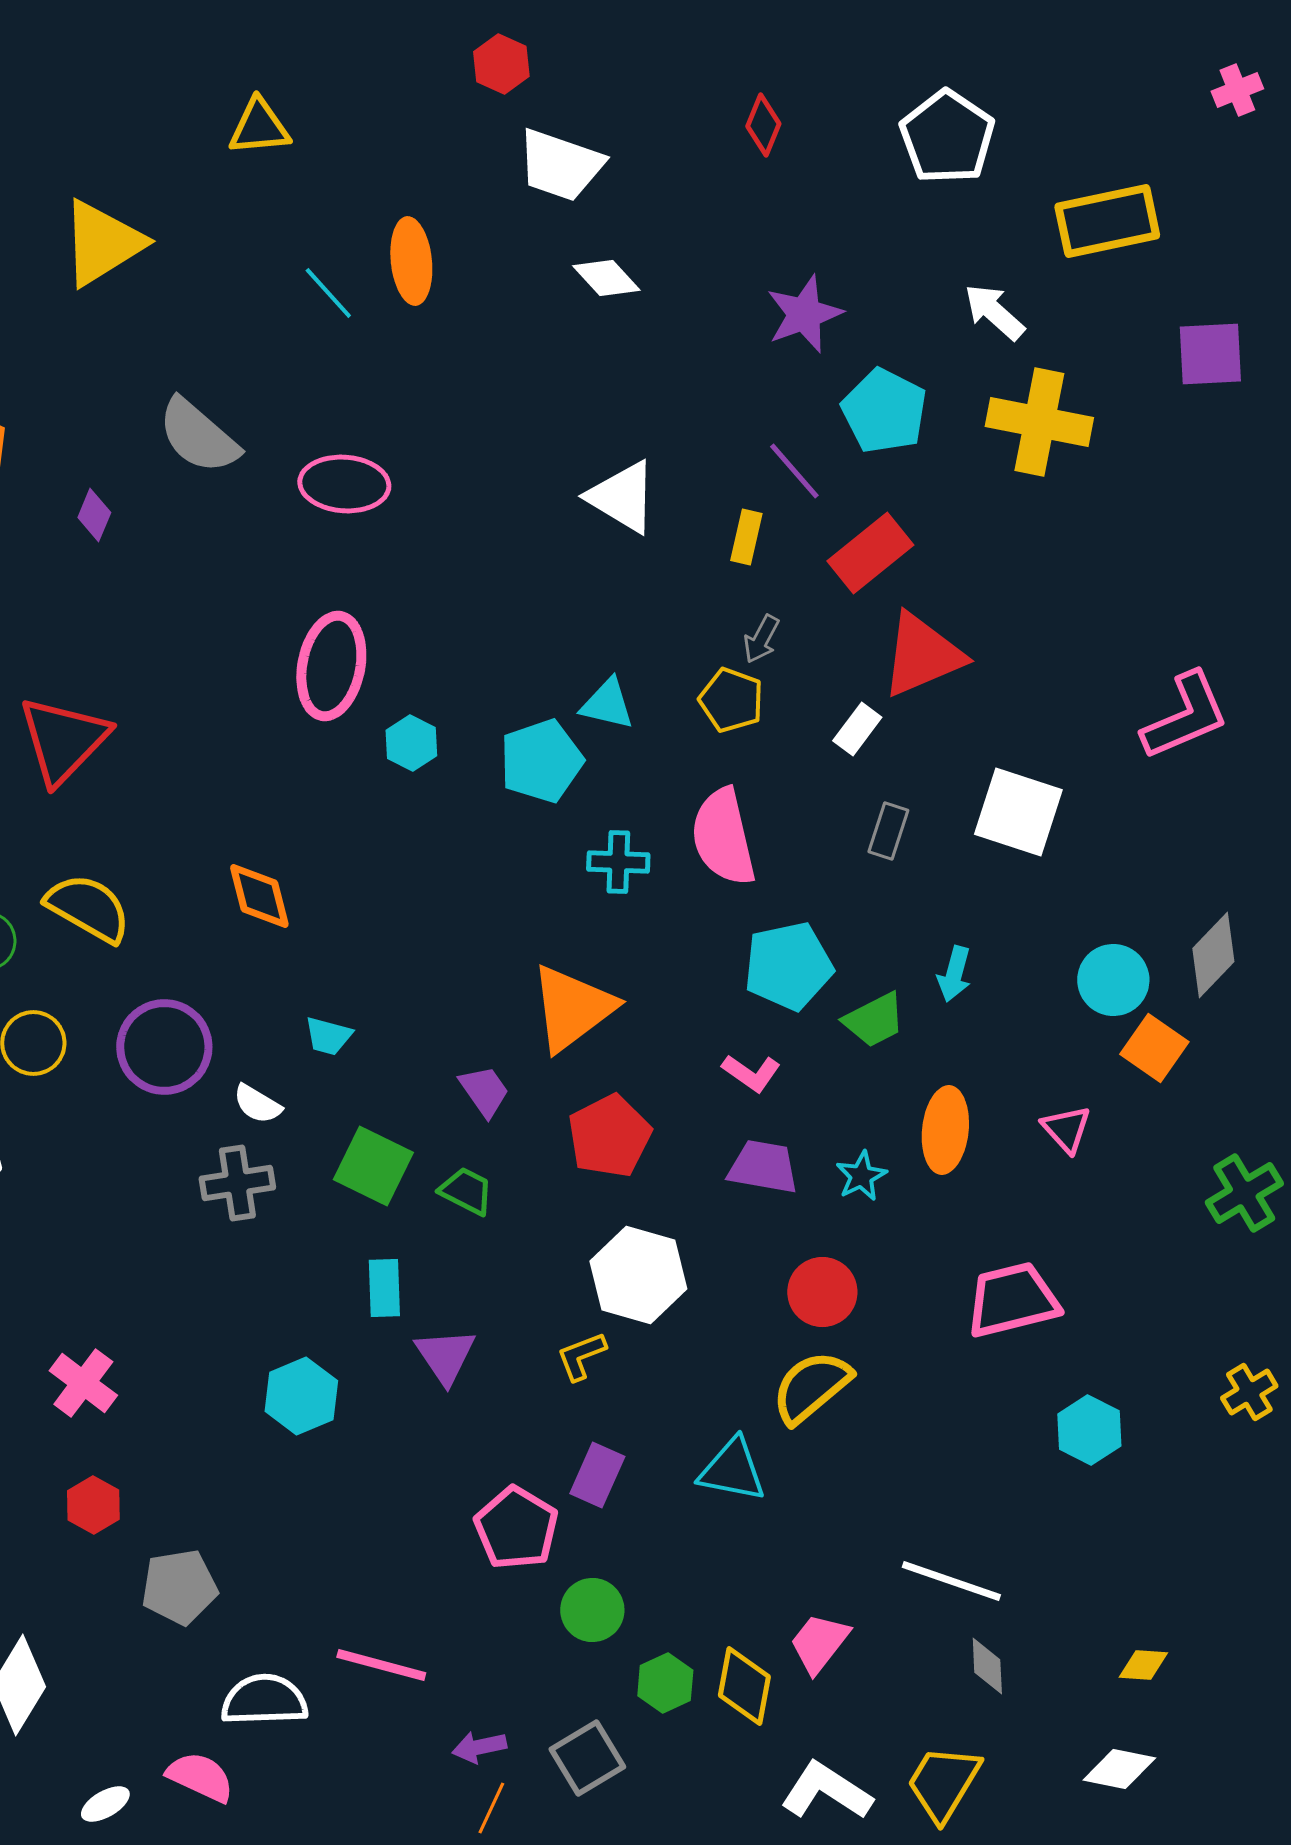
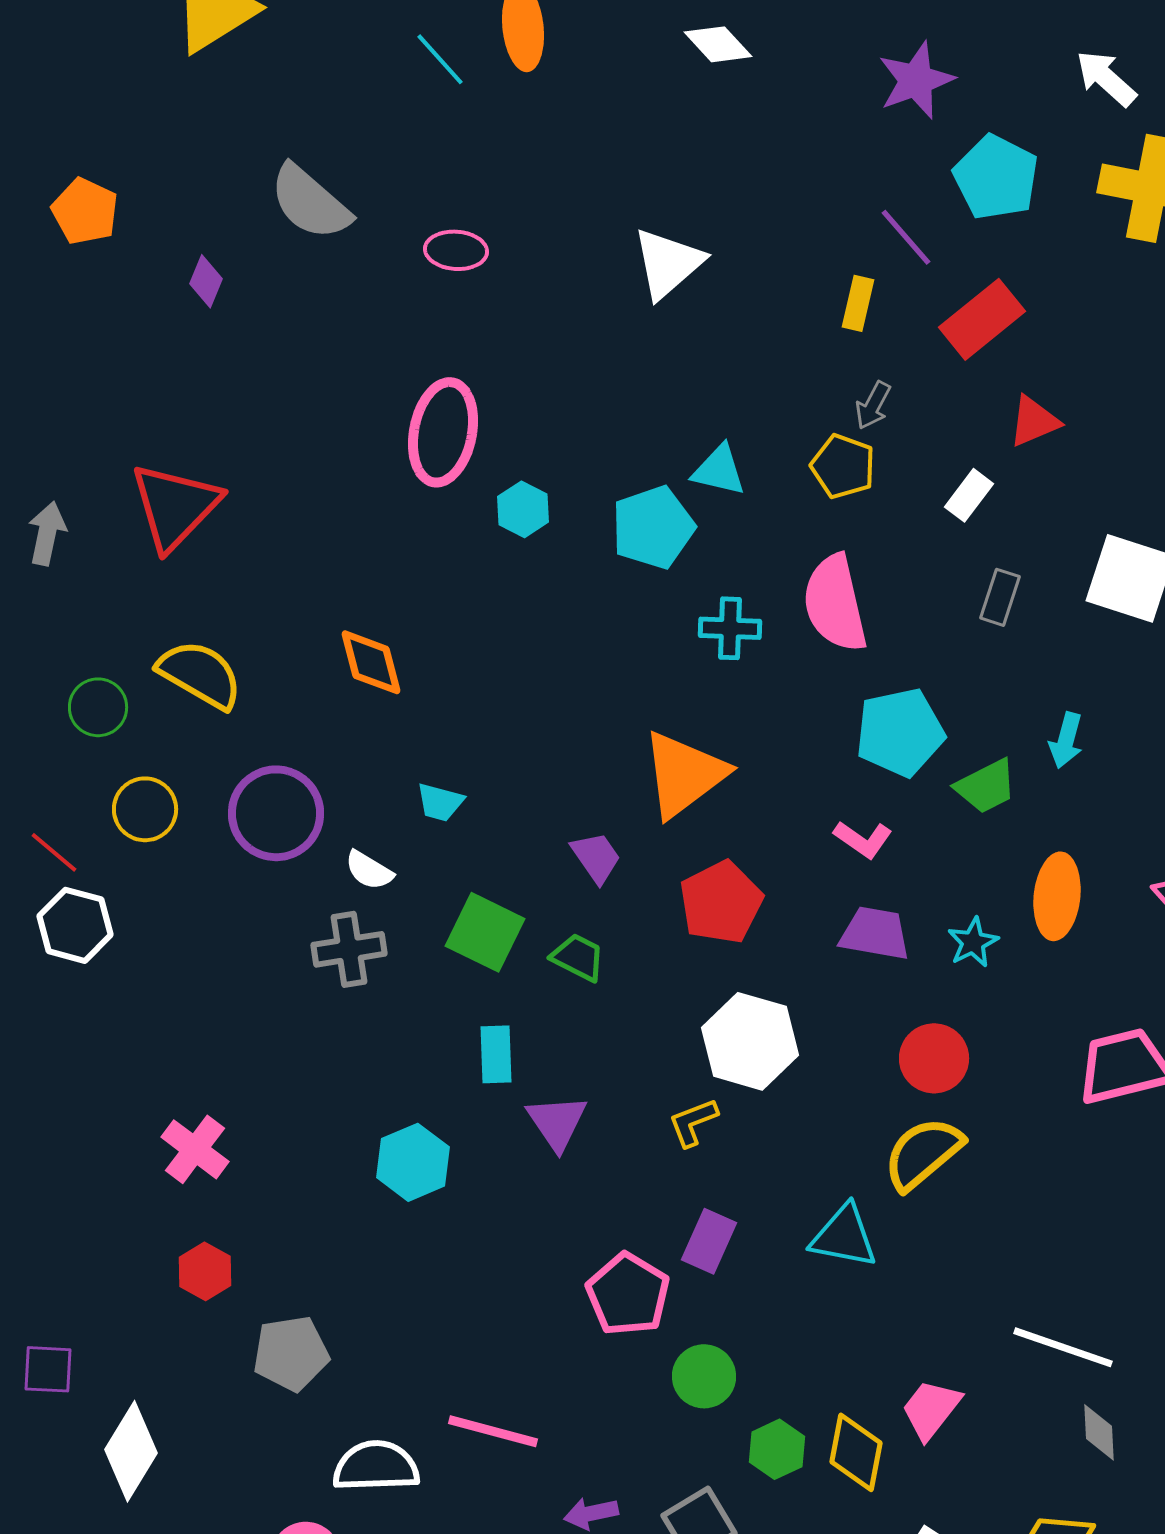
pink ellipse: (344, 484) -> (456, 250), size x0.7
white triangle: (622, 497) -> (668, 263), moved, turned 48
red triangle: (922, 655) -> (1034, 421), size x0.6

